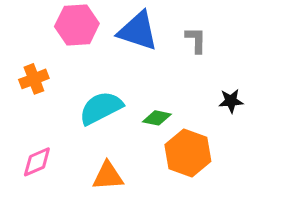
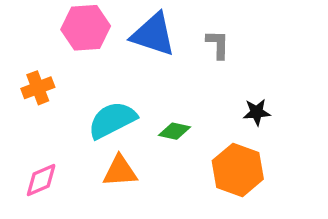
orange hexagon: (188, 153) -> (238, 170), moved
orange triangle: (108, 176) -> (120, 171), moved

